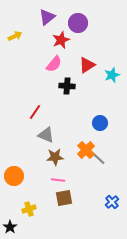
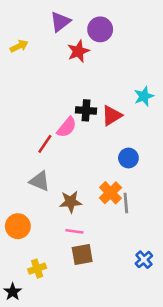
pink semicircle: (54, 64) -> (67, 127), moved
red triangle: (87, 65) -> (112, 116), moved
gray triangle: (46, 135) -> (40, 181), moved
gray line: (98, 158) -> (126, 203), turned 42

